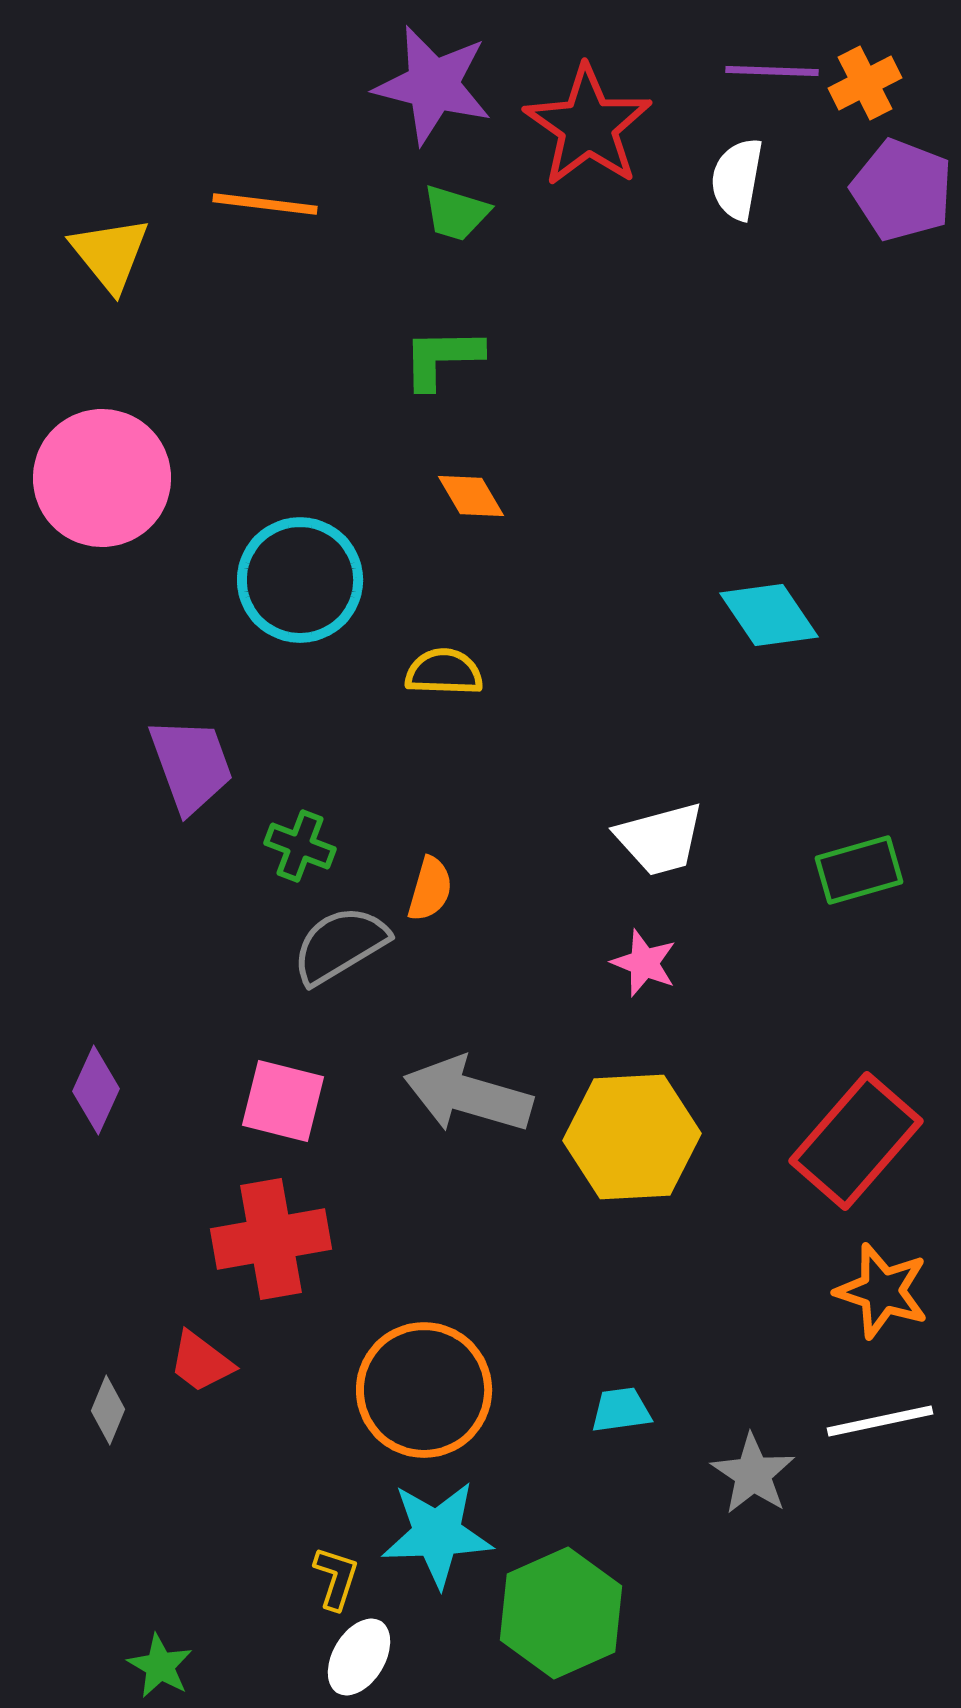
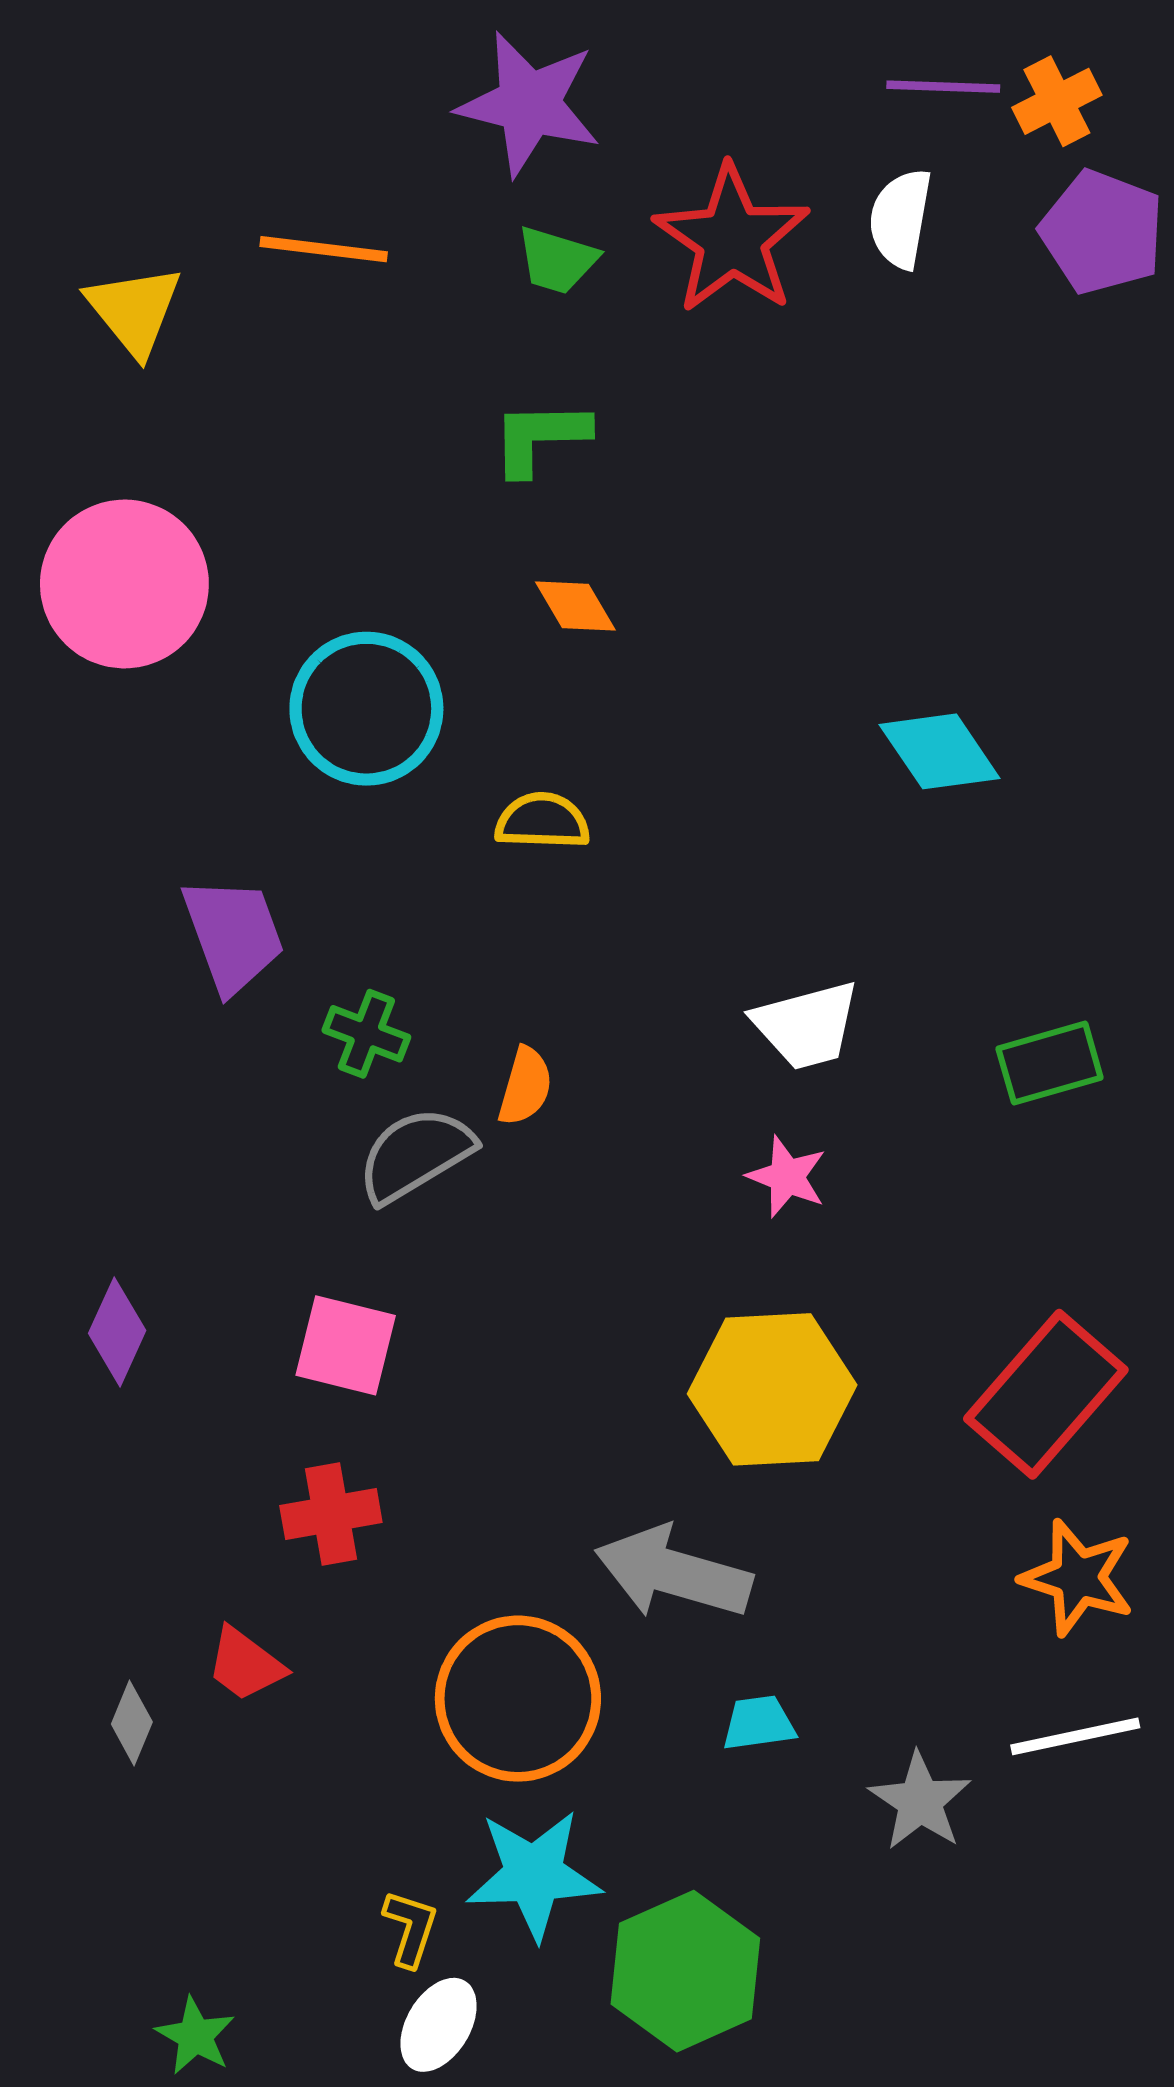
red star: (588, 126) -> (732, 239), moved
gray arrow: (468, 1095) -> (673, 1573), moved
red cross: (271, 1239) -> (331, 1514), size x0.7

